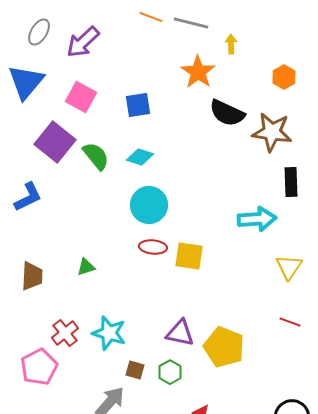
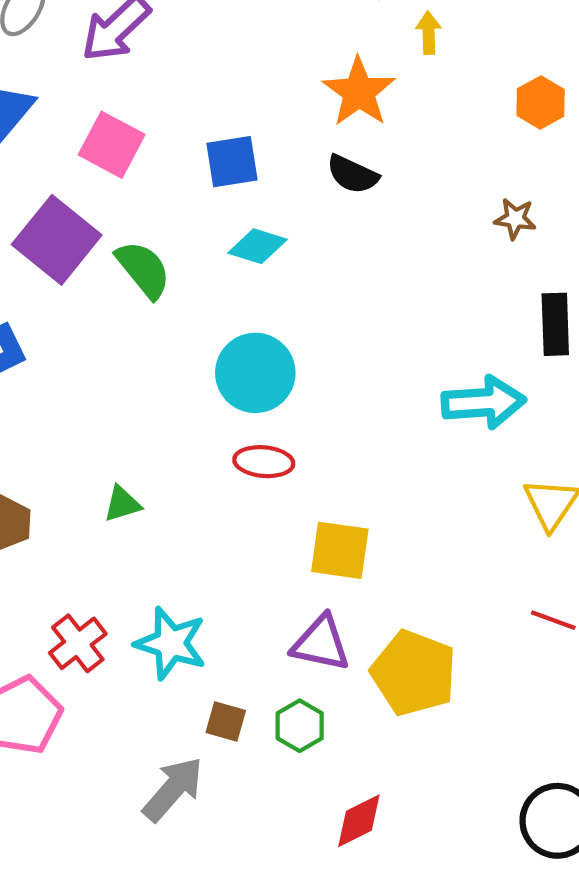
black semicircle: (227, 113) -> (353, 174), moved, size x0.7
brown star: (272, 132) -> (515, 219), size x0.5
cyan diamond: (140, 157) -> (257, 246), moved
yellow square: (189, 256) -> (340, 550), moved

